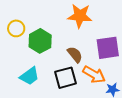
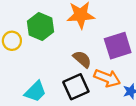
green hexagon: (40, 41) -> (41, 27), moved

